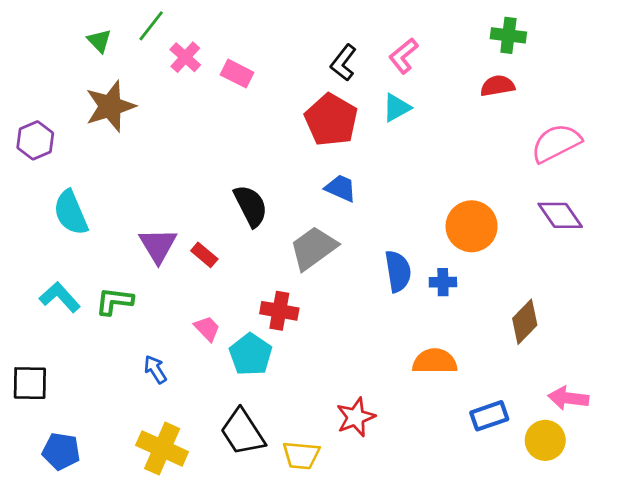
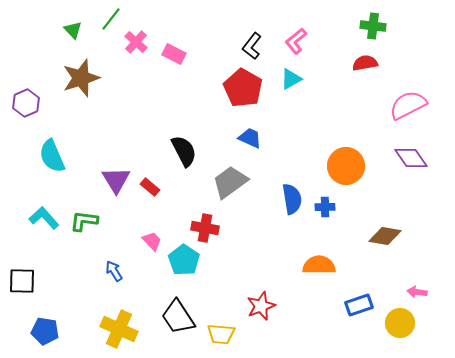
brown diamond: (525, 322) -> (385, 236), turned 56
pink arrow: (568, 398) -> (417, 292), size x0.7

